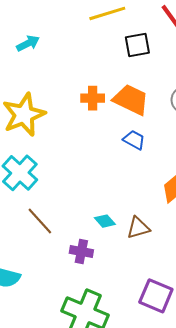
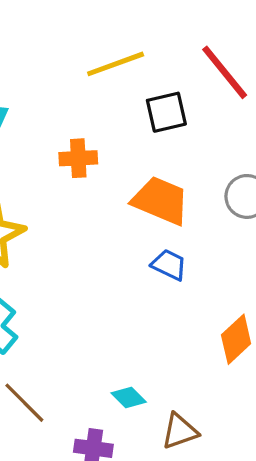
orange cross: (93, 98) -> (78, 158), moved
brown triangle: (138, 228) -> (180, 431), moved

